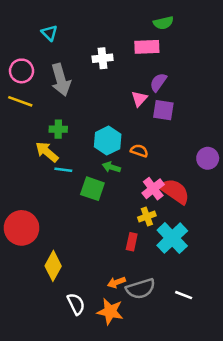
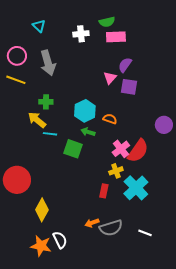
green semicircle: (163, 23) -> (107, 22), moved
white cross: (103, 58) -> (81, 34), moved
red semicircle: (175, 191) -> (138, 151), turned 90
orange star: (110, 311) -> (41, 246), moved

